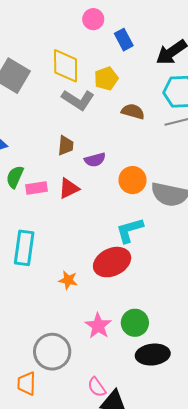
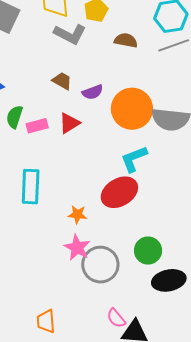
brown trapezoid: (66, 146) -> (62, 81), turned -60
orange circle: (133, 180) -> (132, 109), size x1.5
pink star: (98, 326) -> (77, 248), moved
gray circle: (52, 352) -> (100, 265), moved

